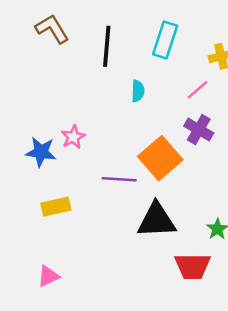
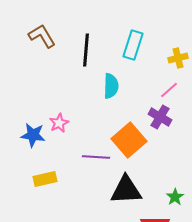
pink line: (198, 90) -> (169, 90), moved
cyan semicircle: (138, 91) -> (111, 86), size x1.4

